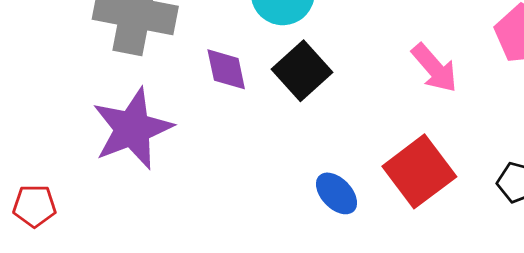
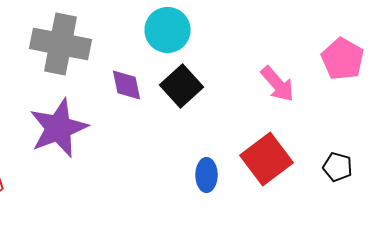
blue ellipse: (337, 193) -> (206, 175), turned 44

